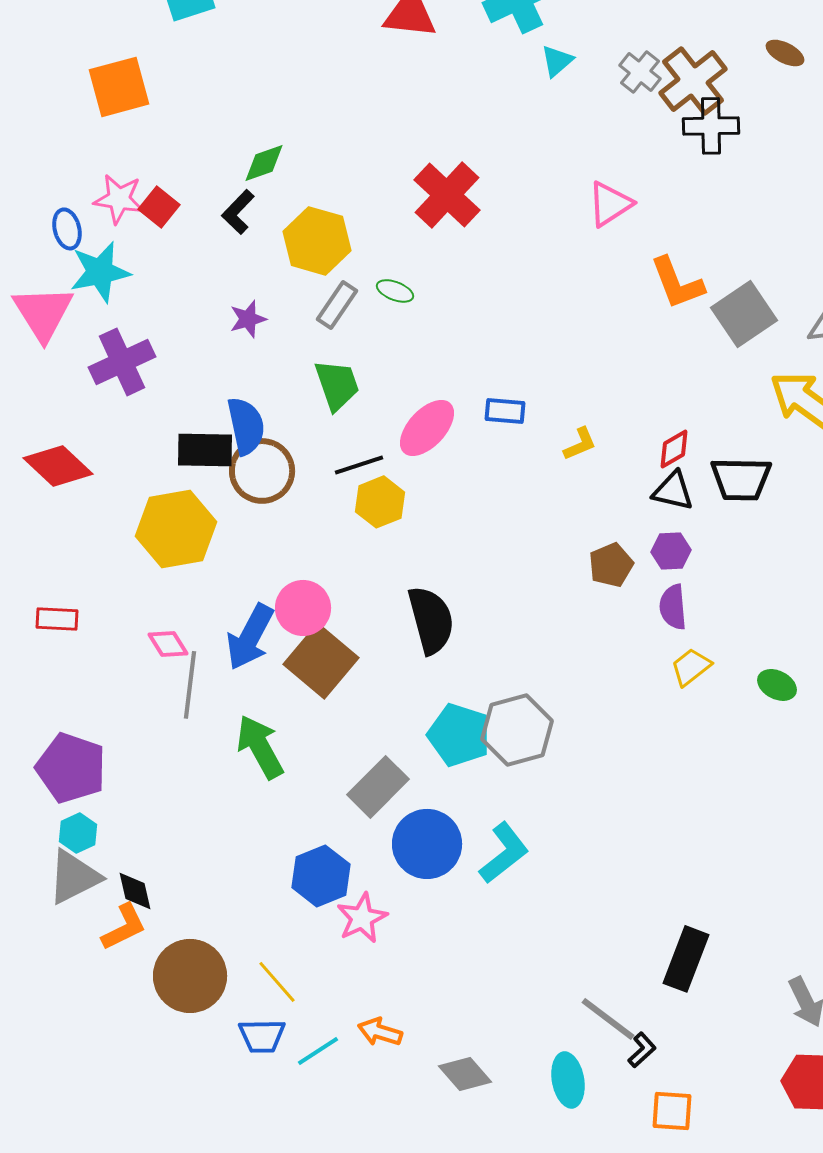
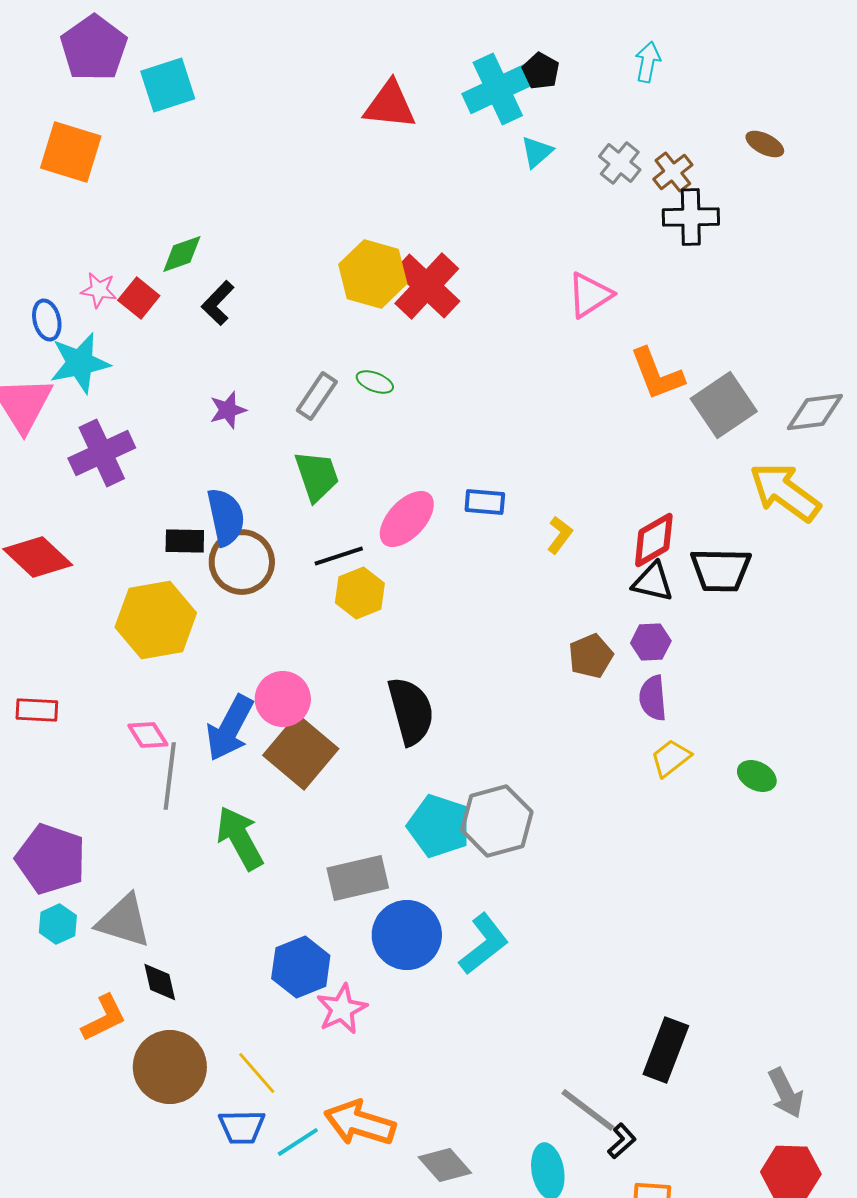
brown cross: (693, 81) -> (673, 172), size x0.6
orange square: (119, 87) -> (71, 152), moved, turned 32
green diamond: (264, 163) -> (182, 254), moved
pink star: (119, 199) -> (99, 290), size x0.7
yellow hexagon: (317, 241) -> (373, 274), moved
yellow L-shape: (580, 444) -> (560, 535), turned -30
red diamond: (674, 449) -> (654, 540), size x1.4
black rectangle: (205, 450) -> (185, 541), size x0.7
gray rectangle: (378, 787) -> (358, 878), turned 32
gray triangle: (74, 877) -> (124, 921), moved, turned 44
black diamond: (135, 891) -> (160, 982), moved
orange arrow: (380, 1032) -> (360, 1123), size x1.6

